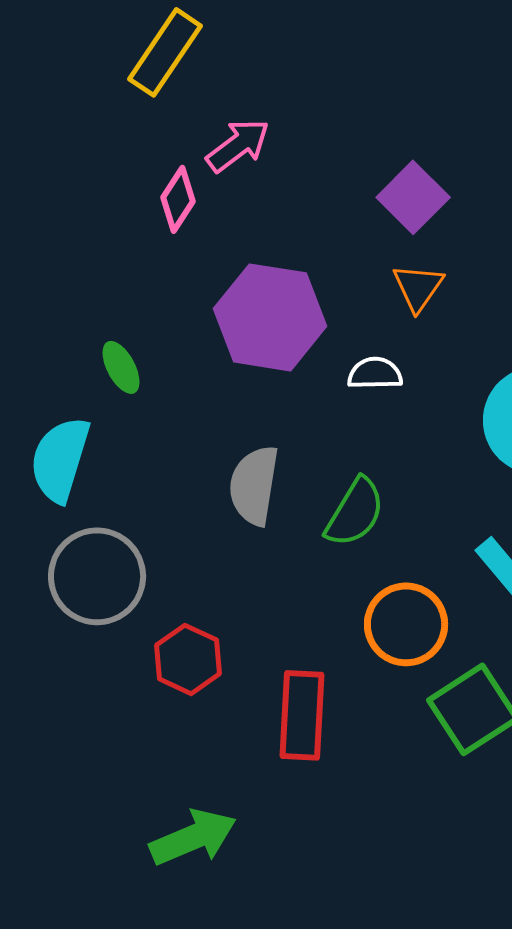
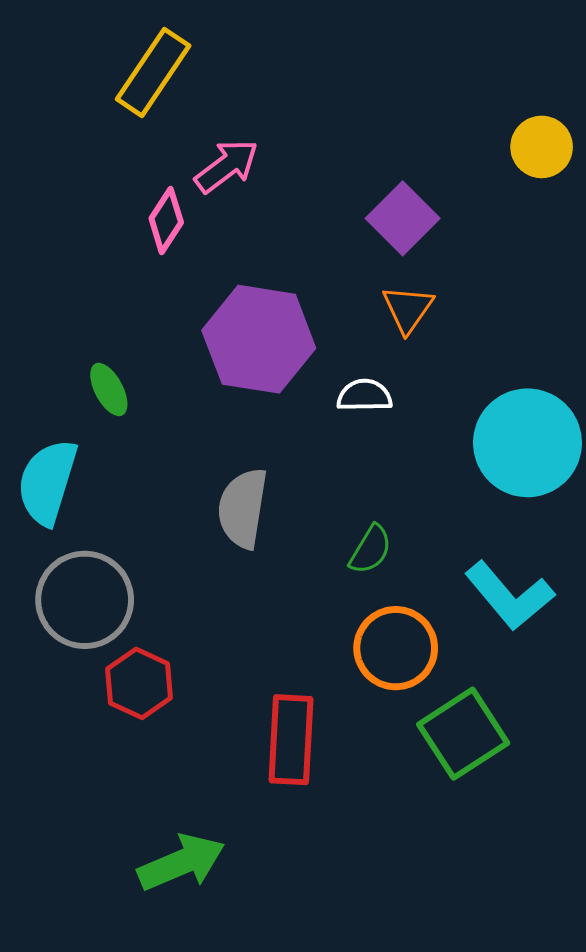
green semicircle: (355, 512) -> (371, 549), moved, size x0.7
red hexagon: (188, 659) -> (139, 683), moved

